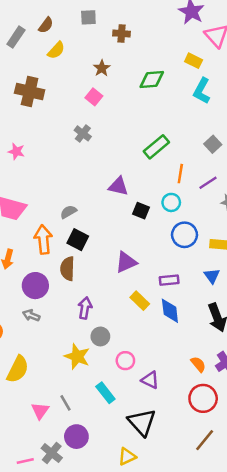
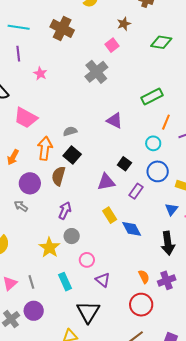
gray cross: (83, 133) -> (96, 72), size x1.6
black square: (141, 211) -> (124, 164), moved
purple rectangle: (169, 280) -> (136, 191), moved, turned -63
blue diamond: (170, 311) -> (132, 229), turned -35

